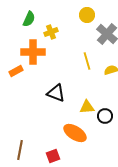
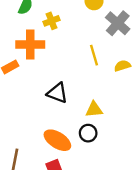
black circle: (105, 116) -> (88, 133), moved
orange ellipse: (75, 133) -> (57, 140), moved

